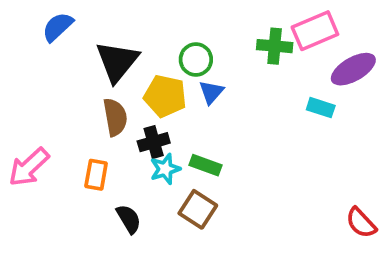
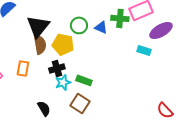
blue triangle: (211, 92) -> (101, 27), moved, turned -48
brown semicircle: (115, 117) -> (40, 44), moved
orange rectangle: (96, 175) -> (23, 68), moved

